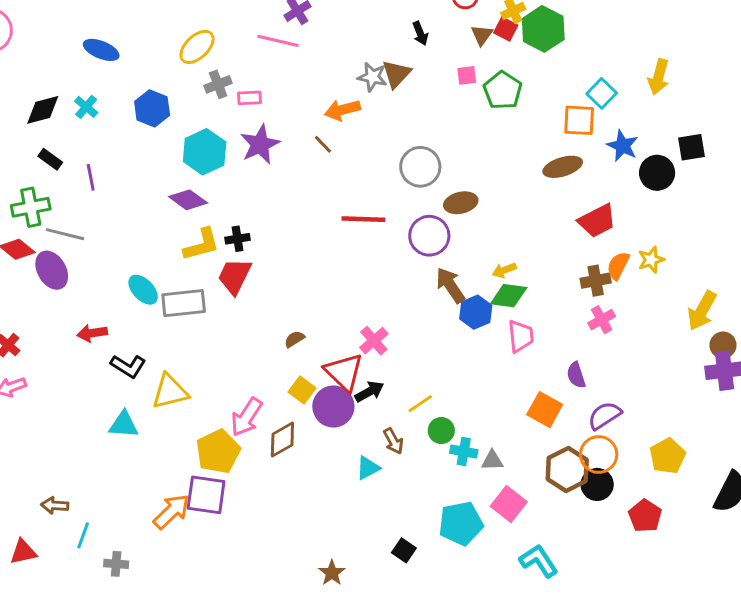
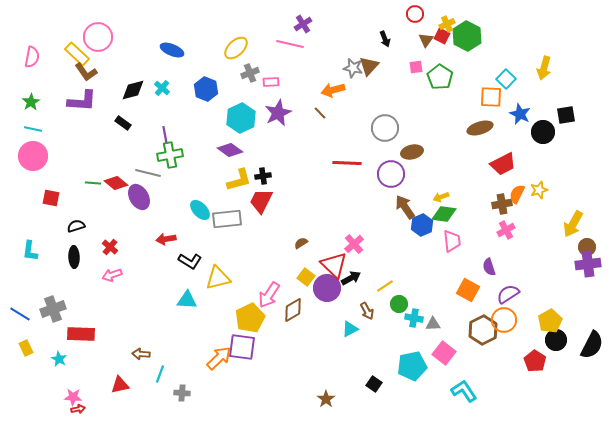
black rectangle: (50, 159) -> (123, 123), moved
green cross: (31, 207) -> (170, 155), moved
black circle: (597, 484) -> (556, 340), moved

